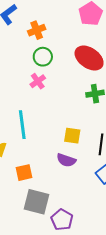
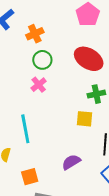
yellow square: (72, 136) -> (85, 119), moved
purple semicircle: (66, 160) -> (71, 162), turned 132

